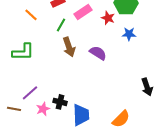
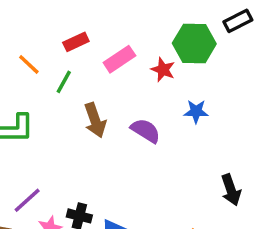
green line: (61, 25) -> (64, 82), moved
blue star: (129, 34) -> (196, 111), moved

